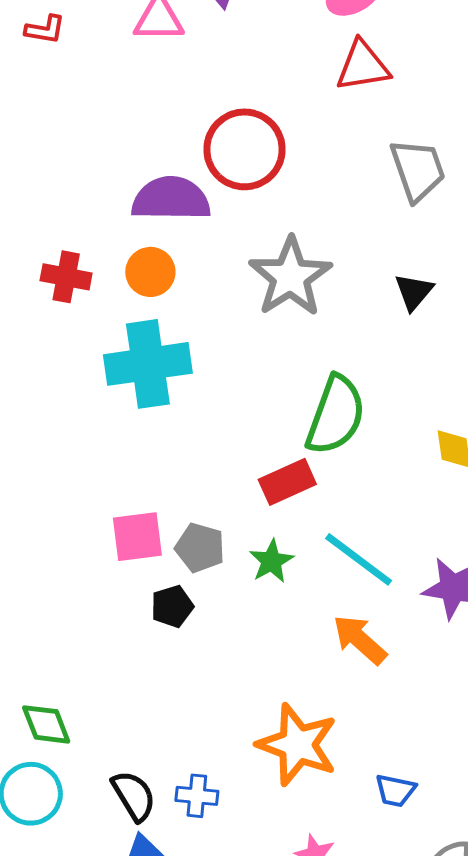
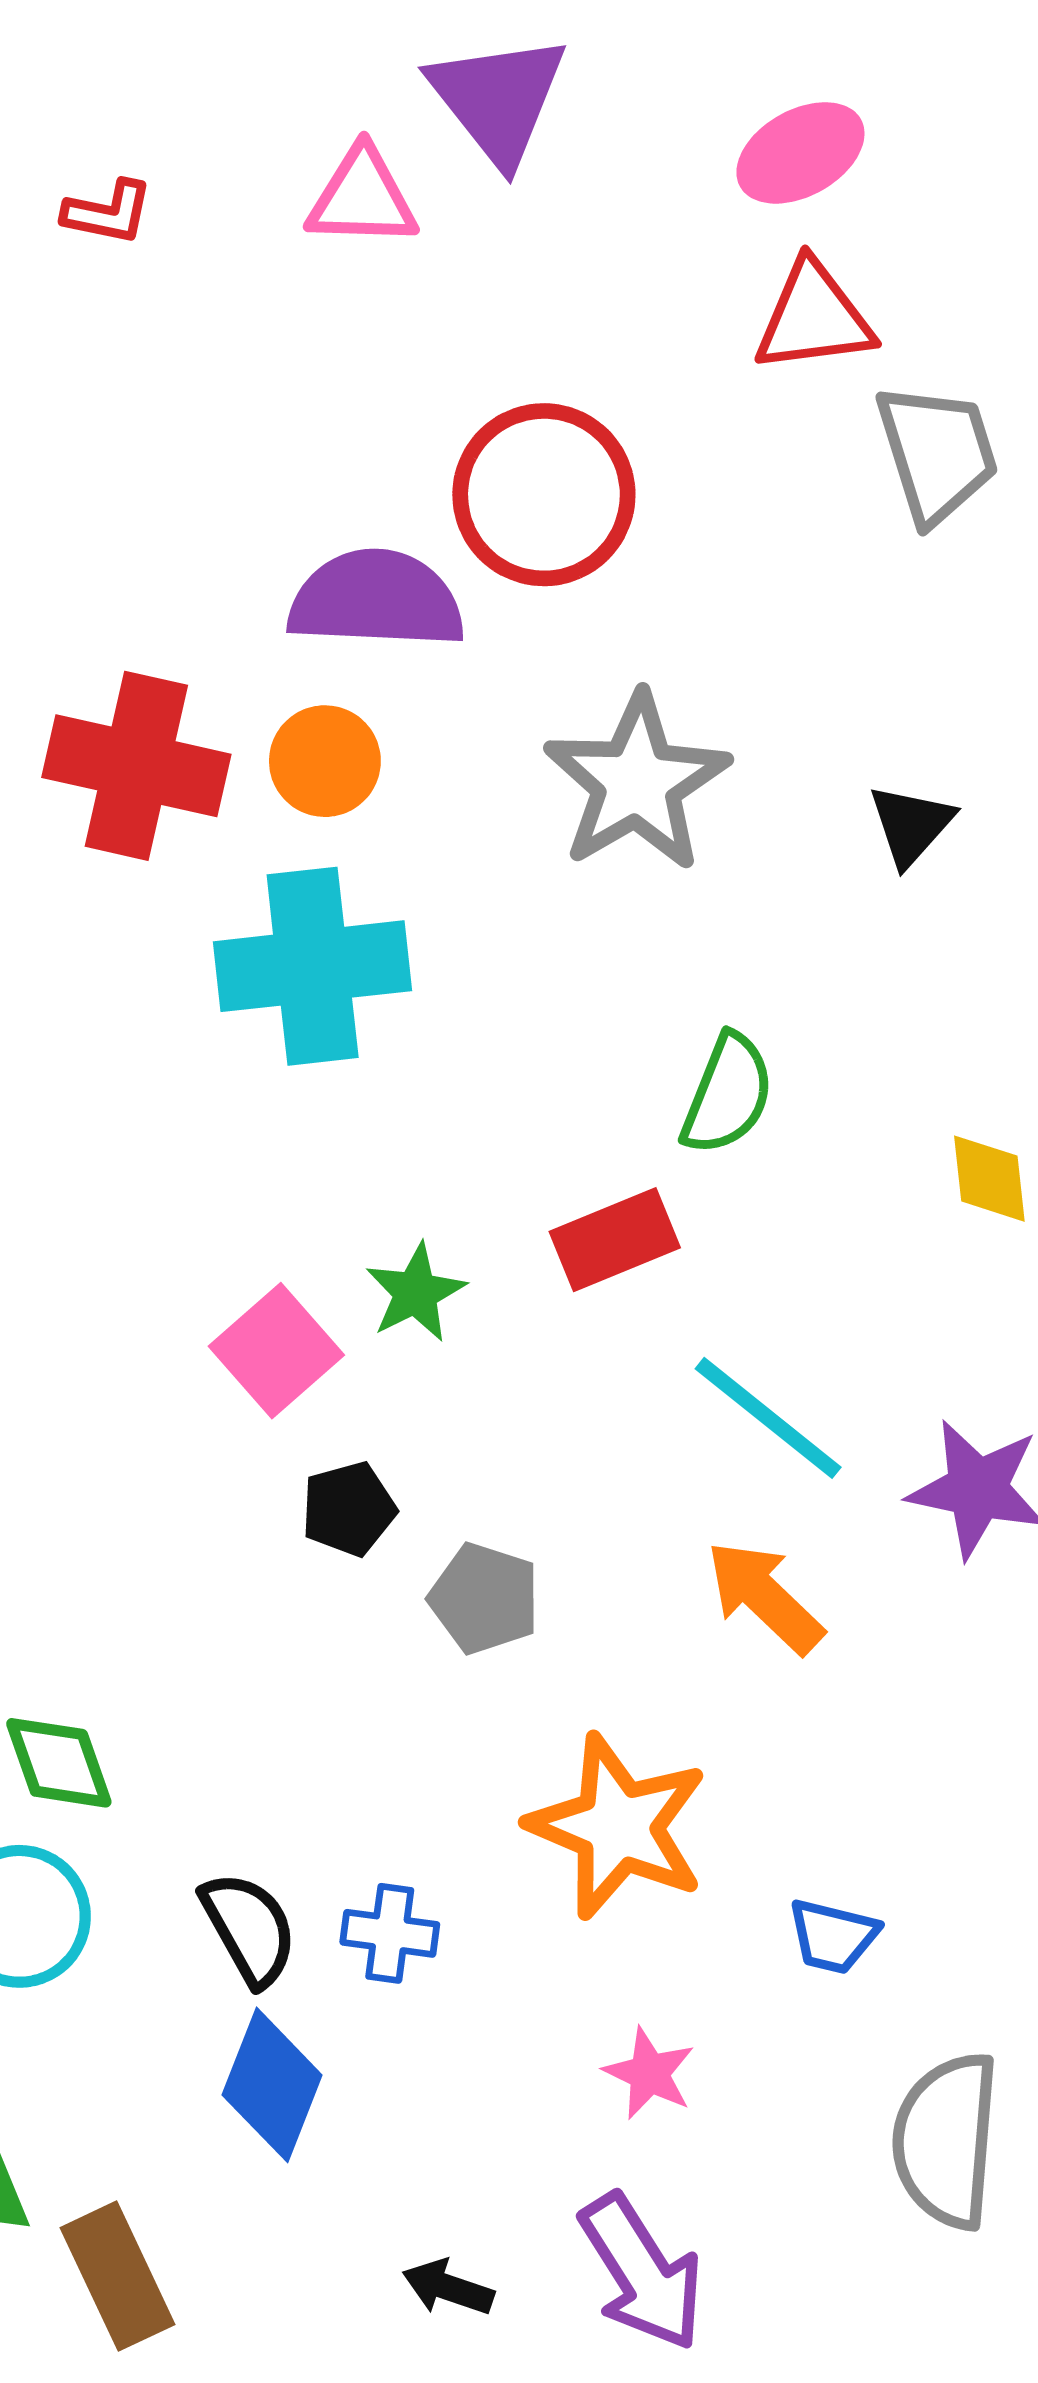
gray trapezoid: (418, 170) -> (937, 453), moved
red cross: (66, 277) -> (136, 766), size x1.6
green semicircle: (336, 415) -> (728, 1094), size x0.7
pink square: (137, 537) -> (276, 1351), turned -36
gray pentagon: (200, 548) -> (485, 1598), moved
green star: (271, 561) -> (416, 1293), moved

